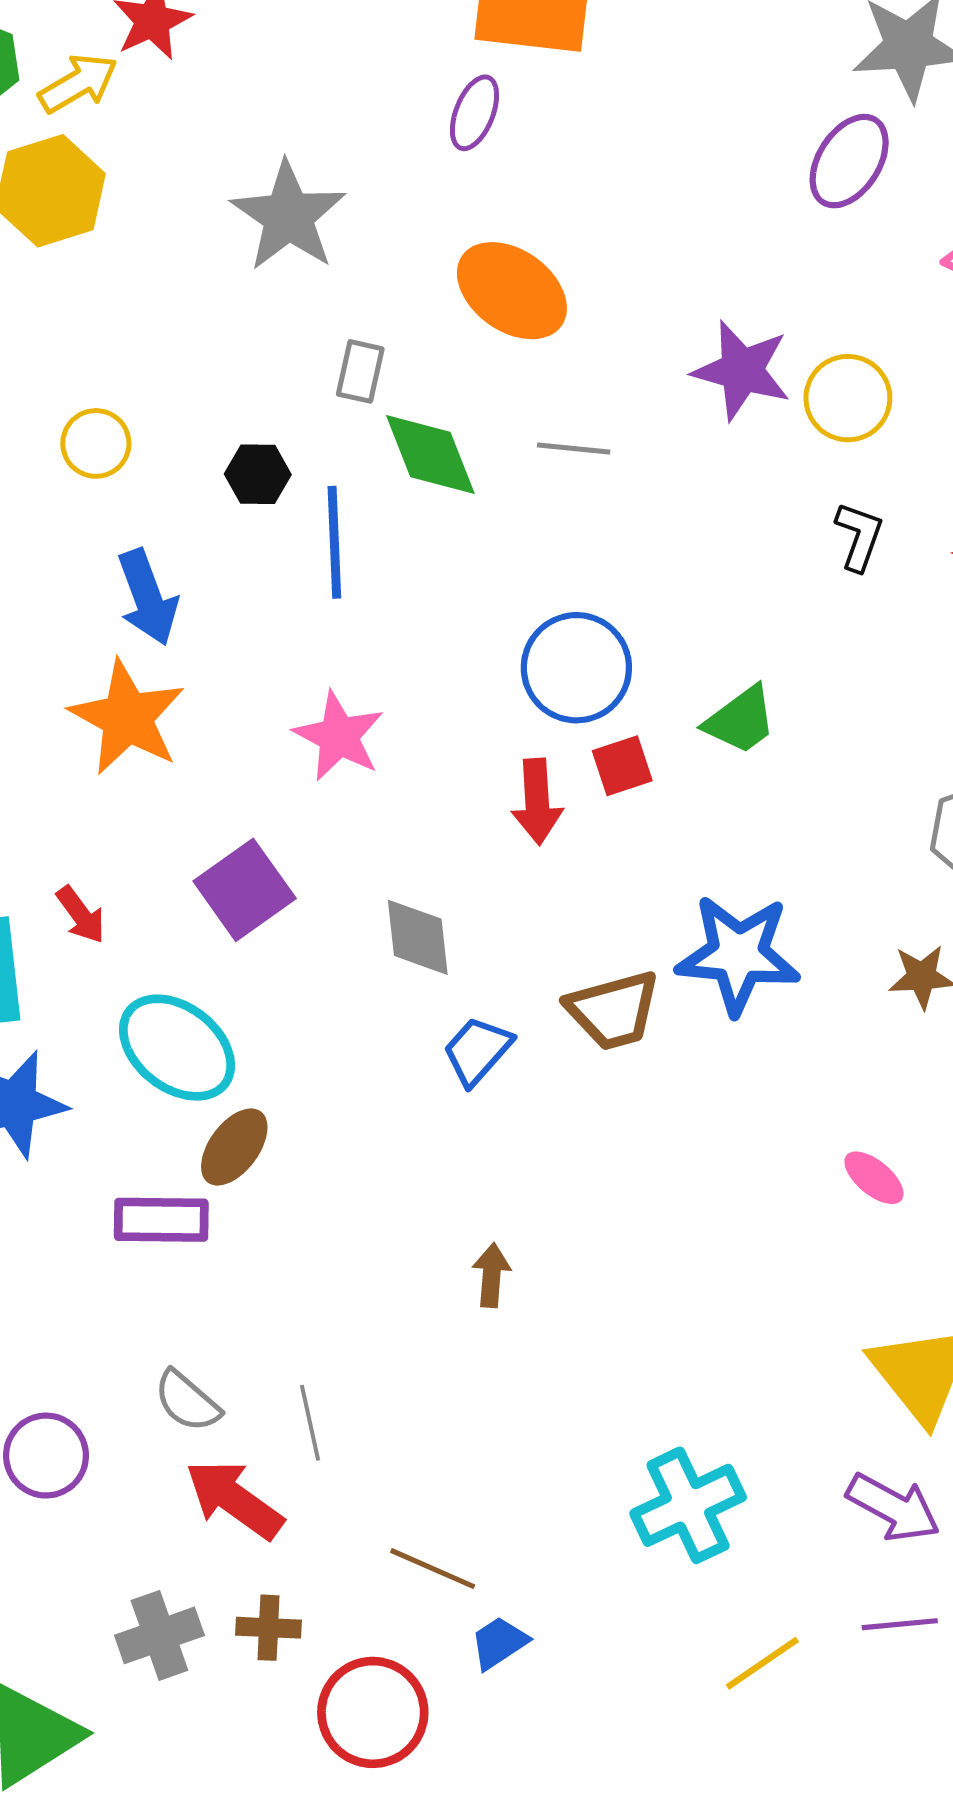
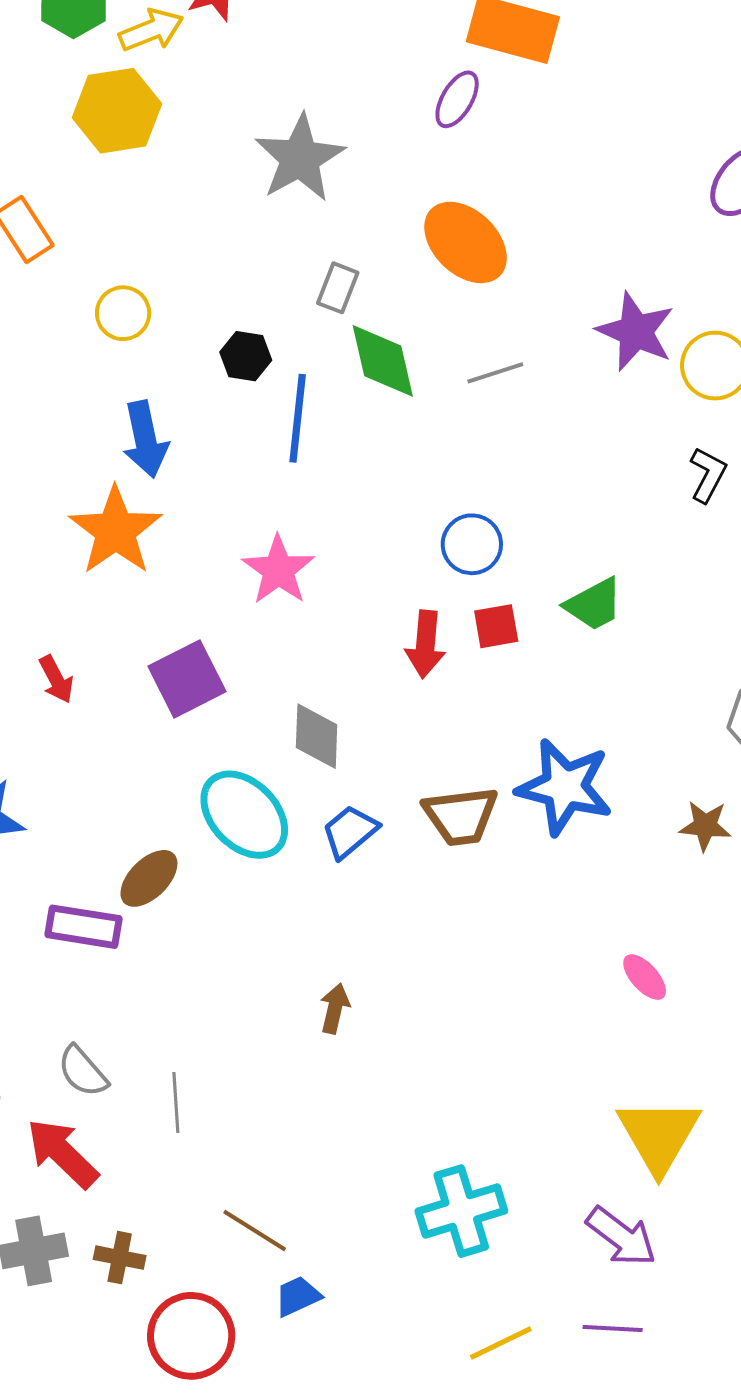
gray line: (574, 448) -> (495, 373), turned -32
blue circle: (576, 668) -> (472, 544), size x0.7
cyan ellipse: (177, 1048) -> (244, 815), moved
red arrow: (234, 1499) -> (62, 1153), moved

